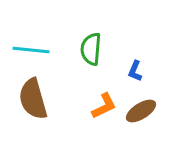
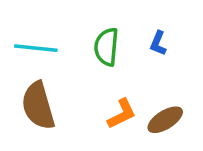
blue L-shape: (135, 71) -> (158, 43), moved

